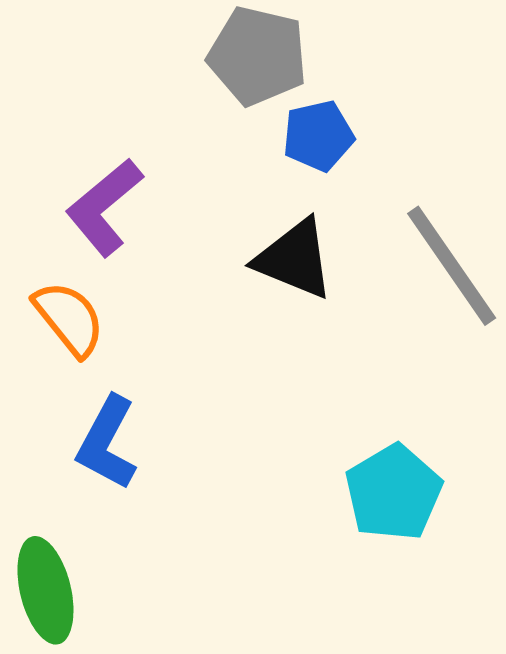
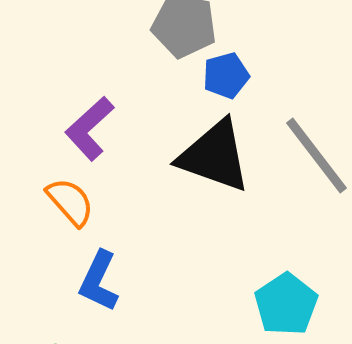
black triangle: (294, 259) -> (214, 156), size x1.4

